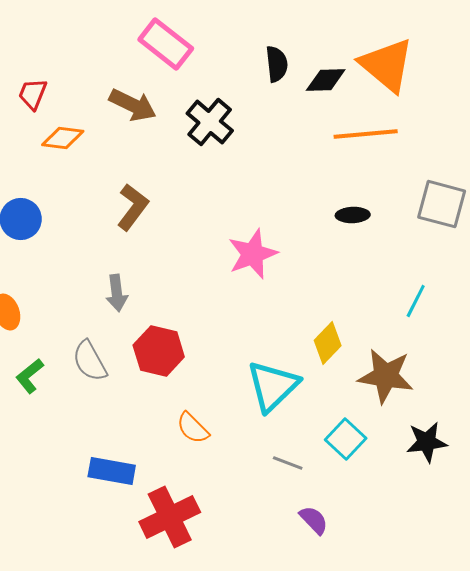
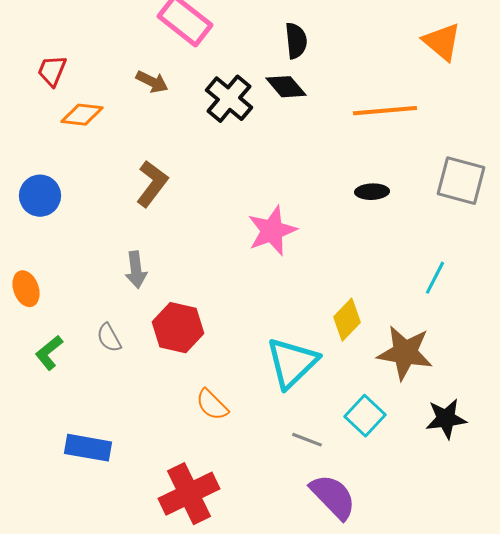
orange triangle: (387, 65) -> (442, 42), moved, size x0.7
black diamond: (326, 80) -> (286, 87), moved, turned 51
brown arrow: (133, 105) -> (152, 82), size x0.7
gray semicircle: (90, 361) -> (109, 338), size x0.7
blue rectangle: (112, 471) -> (88, 448), moved
purple semicircle: (314, 520) -> (333, 497), size x1.6

